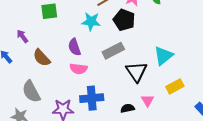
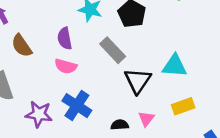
gray rectangle: (113, 51) -> (113, 50), turned 65
cyan triangle: (164, 56) -> (174, 66), turned 35
blue cross: (92, 98) -> (77, 106), turned 30

